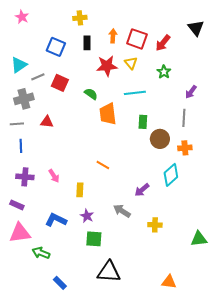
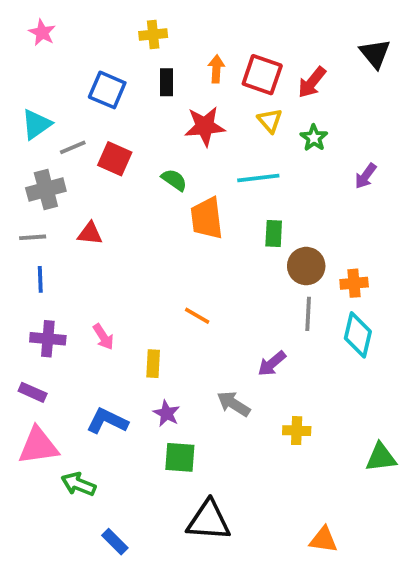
yellow triangle: (131, 63) -> (270, 121), moved
gray line: (184, 118) -> (308, 314), moved
cyan diamond: (171, 175) -> (358, 335), moved, turned -35

